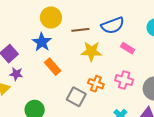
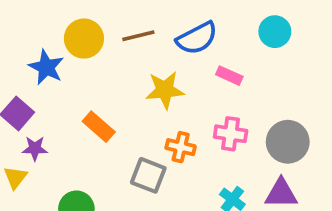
brown line: (80, 30) -> (138, 36), moved
blue star: (42, 42) -> (46, 67), moved

